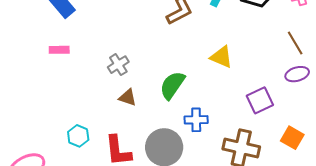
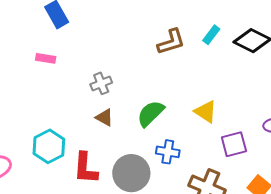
yellow triangle: (221, 57) -> (206, 112), moved
cyan hexagon: (78, 136) -> (49, 146), size x1.5

